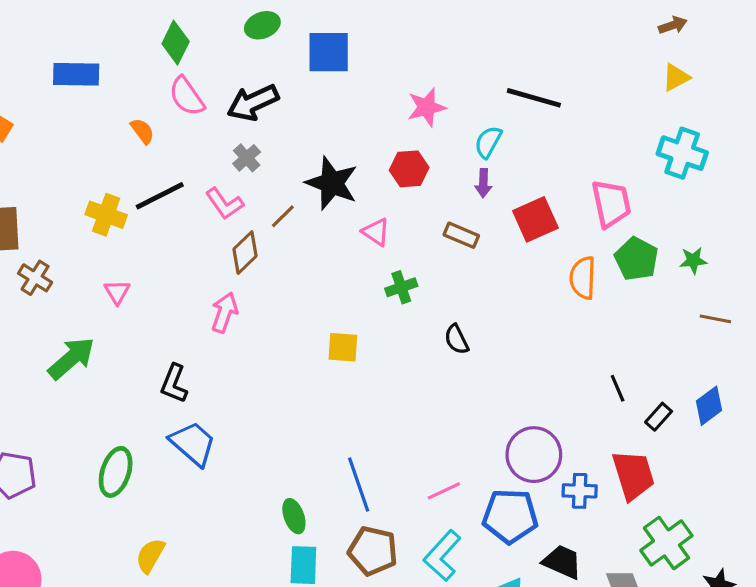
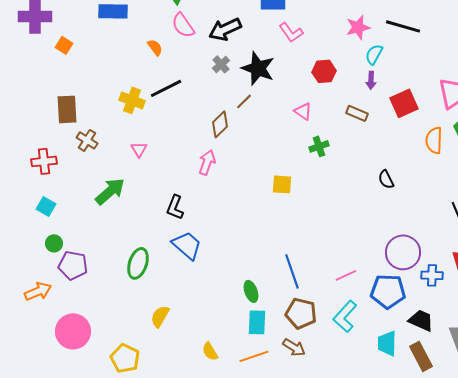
pink star: (427, 107) -> (358, 27), moved
black star: (332, 183) -> (258, 68), moved
pink L-shape: (224, 204) -> (291, 32), moved
black semicircle: (457, 339) -> (386, 179), moved

